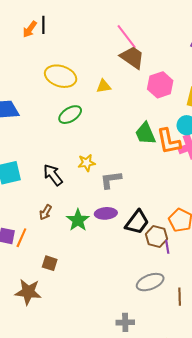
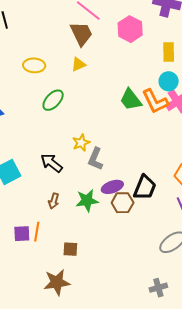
brown trapezoid: (132, 57) -> (81, 34), moved, turned 44
yellow ellipse: (61, 76) -> (34, 65), size x0.7
pink hexagon: (160, 85) -> (130, 29), moved
gray L-shape: (111, 180) -> (95, 159), moved, turned -45
green star: (78, 220) -> (87, 200), turned -30
brown hexagon: (156, 236) -> (123, 203), moved

